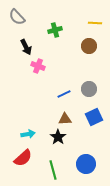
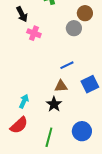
gray circle: (89, 89) -> (74, 28), moved
blue line: (64, 94) -> (67, 65), moved
cyan arrow: (28, 134) -> (24, 101), turned -56
green line: (53, 170) -> (49, 137), turned 30

